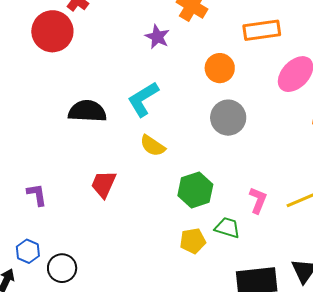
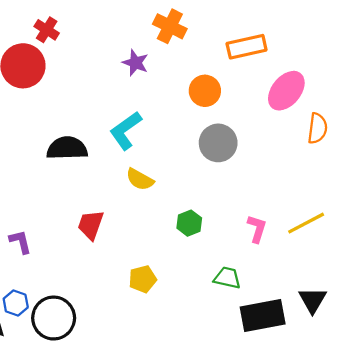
green hexagon: (195, 190) -> (189, 223), size x0.7
green trapezoid: (227, 228) -> (227, 278), moved
yellow pentagon: (193, 241) -> (143, 279), moved
black circle: (62, 268) -> (54, 318), size x1.4

